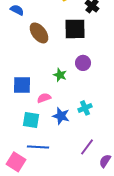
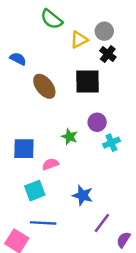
cyan cross: (85, 108) -> (111, 143), moved
blue star: (61, 116) -> (83, 195), moved
cyan square: (31, 120) -> (35, 191), turned -30

